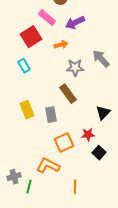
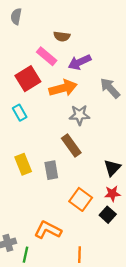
orange arrow: (61, 45) -> (63, 88), size x1.6
gray arrow: (101, 59) -> (110, 88), moved
red star: (88, 135) -> (112, 194), moved
orange square: (64, 143) -> (81, 199), moved, turned -30

